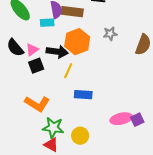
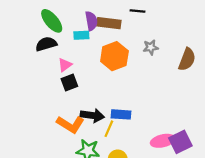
black semicircle: (15, 48) -> (46, 44), moved, turned 114
black arrow: (57, 52) -> (92, 115), moved
yellow line: (68, 71) -> (109, 129), moved
purple square: (137, 120) -> (180, 142), size x1.5

